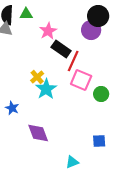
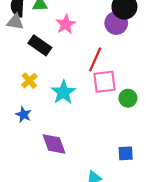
black rectangle: (61, 49) -> (40, 45), moved
yellow cross: (37, 77) -> (29, 81), moved
pink square: (81, 80) -> (104, 82), turned -30

